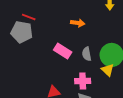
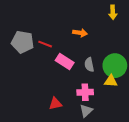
red line: (29, 17) -> (45, 44), moved
yellow triangle: (108, 70) -> (111, 81), turned -40

